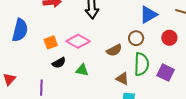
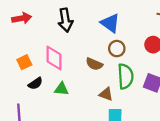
blue triangle: (148, 15) -> (110, 23), moved, turned -48
pink diamond: (78, 41) -> (54, 58), turned 65
brown semicircle: (114, 50) -> (94, 64), turned 56

